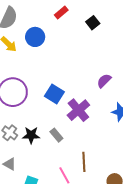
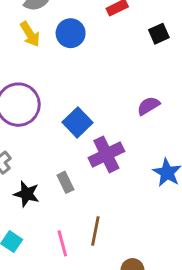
purple semicircle: (104, 81) -> (148, 106), moved
black star: (31, 135) -> (27, 194), moved

